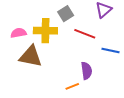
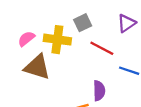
pink semicircle: (19, 33) -> (26, 39), turned -35

